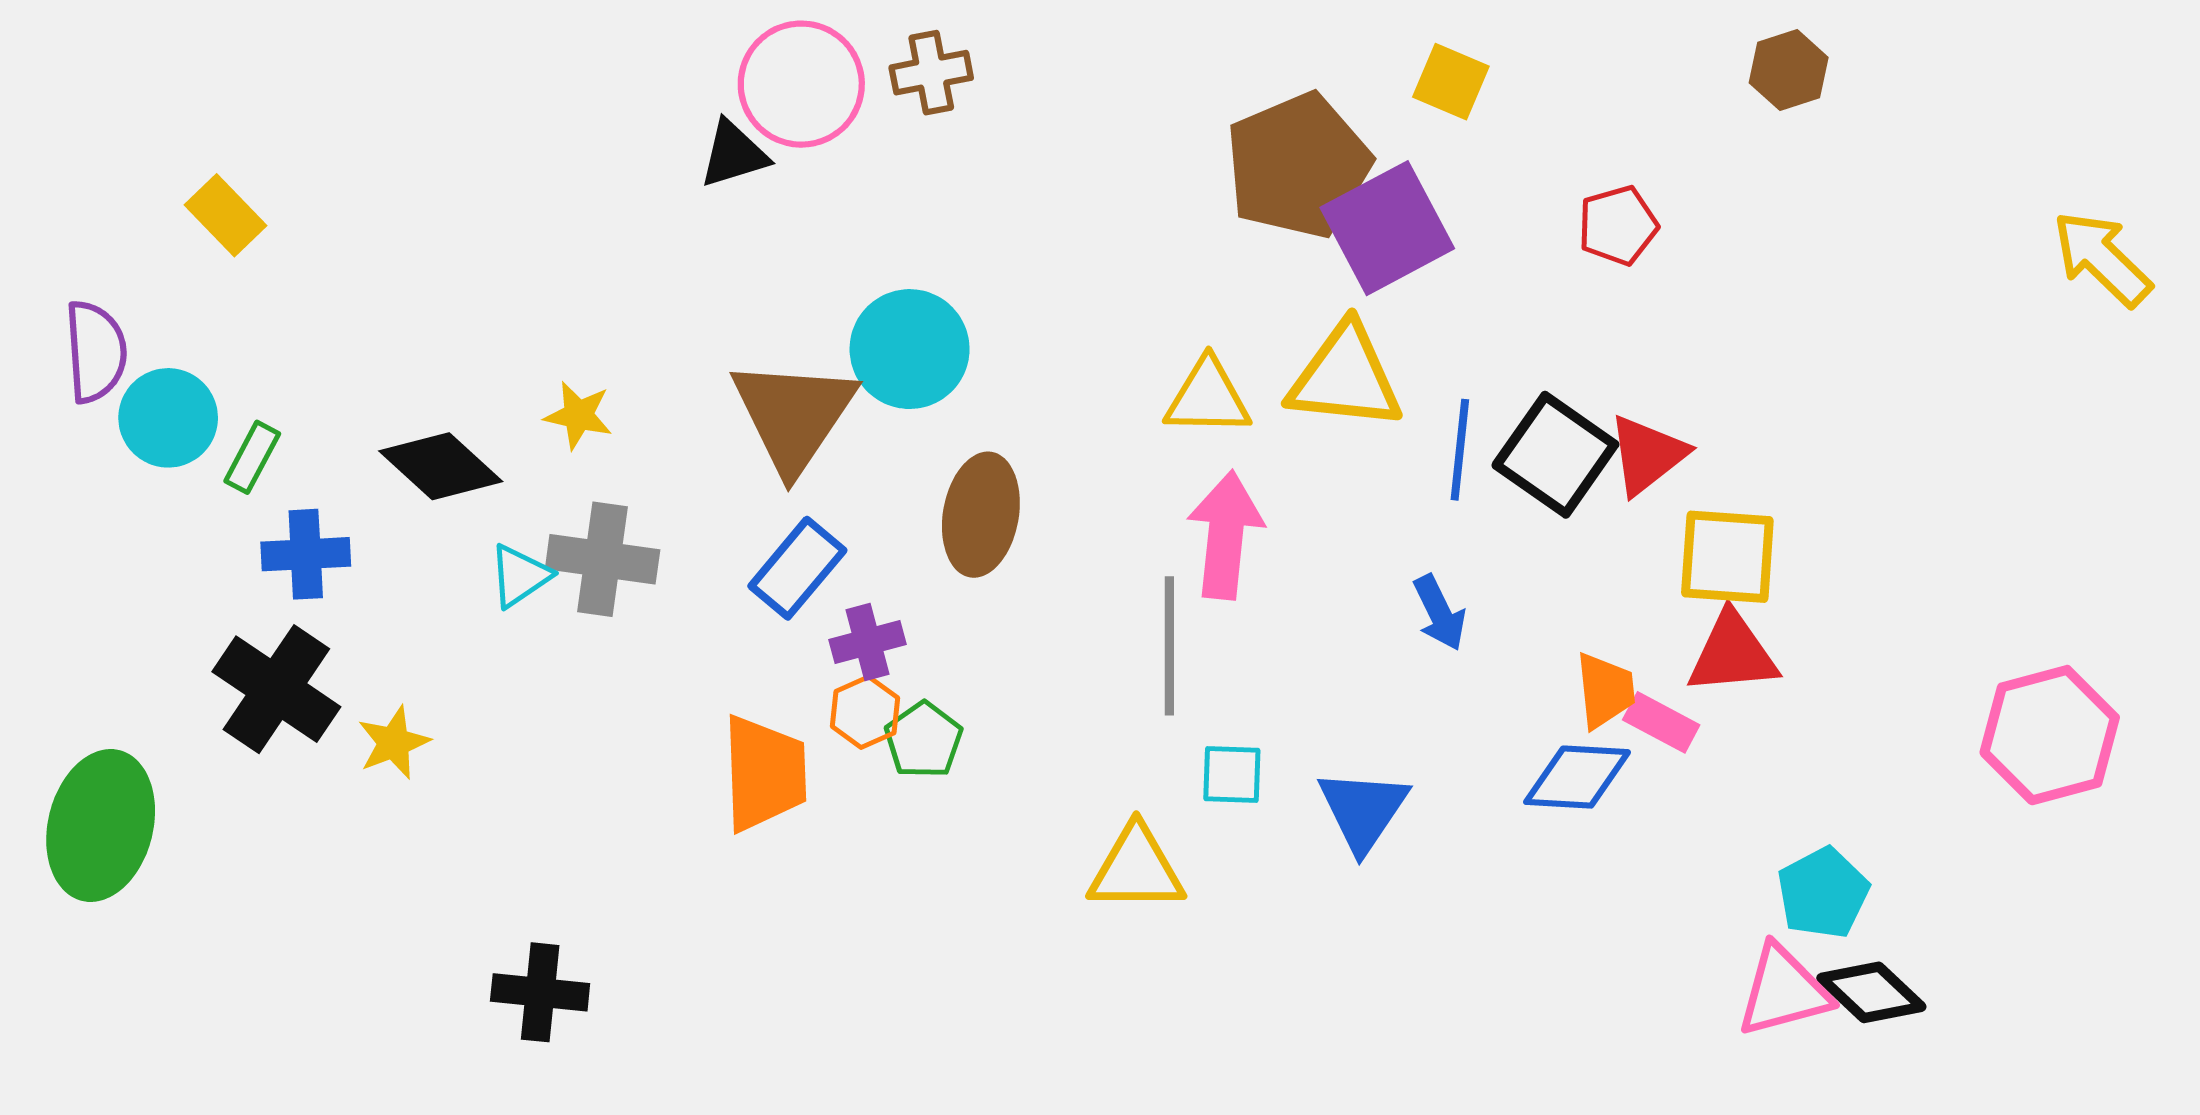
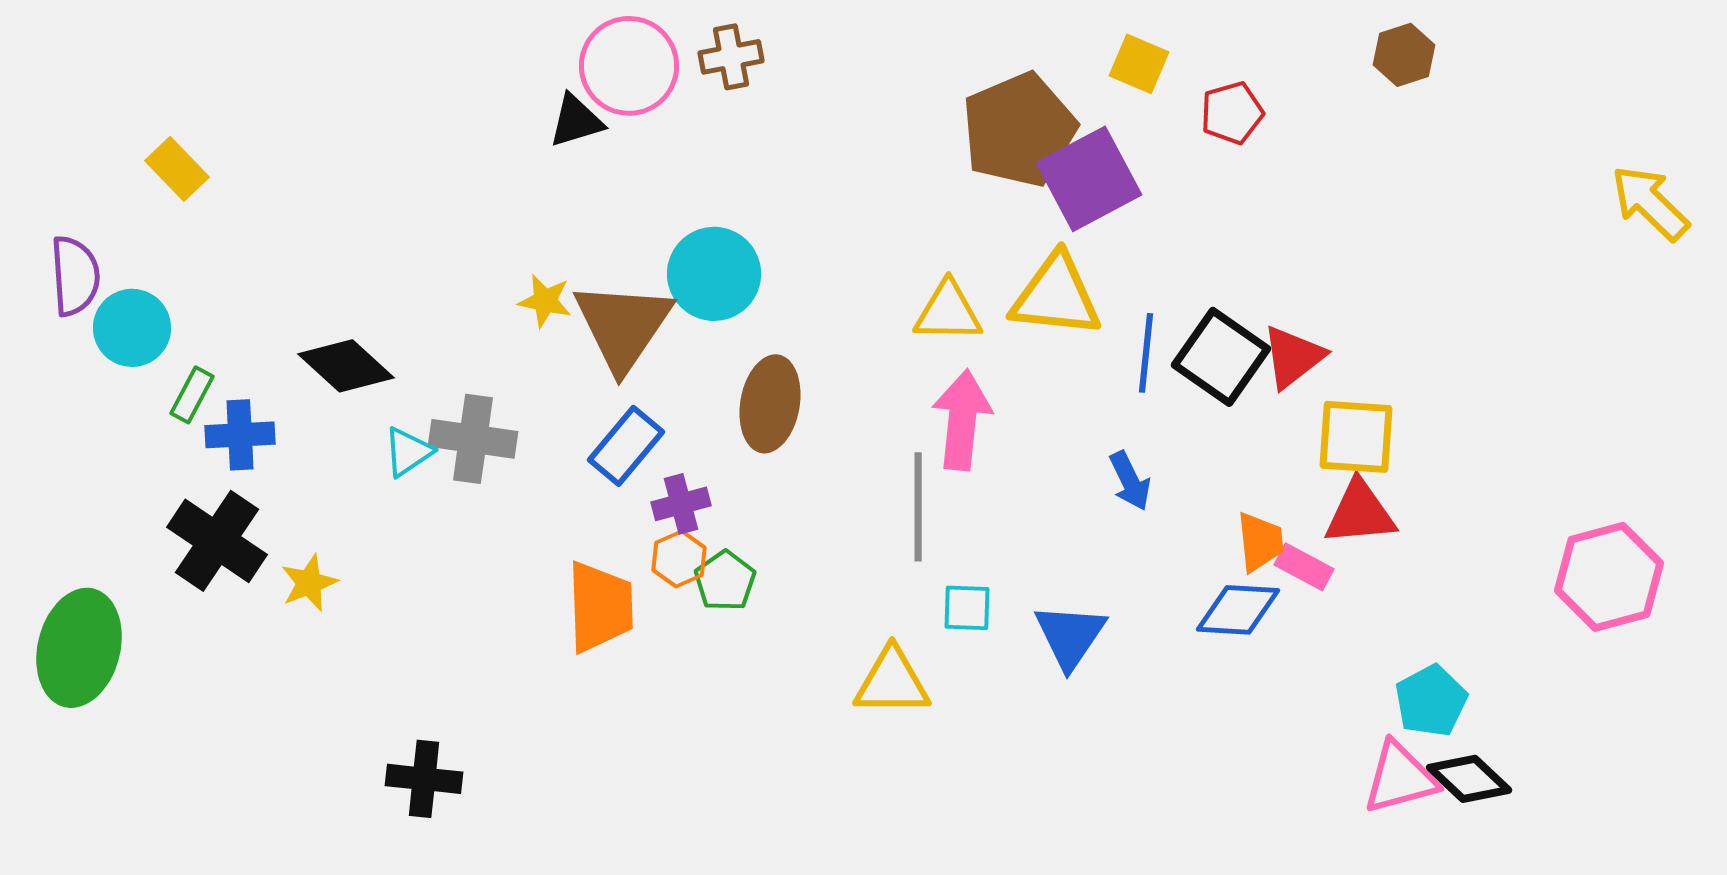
red pentagon: (1618, 225) -> (1232, 113), moved
yellow star: (578, 415) -> (545, 301), moved
green rectangle: (252, 457) -> (192, 395), moved

